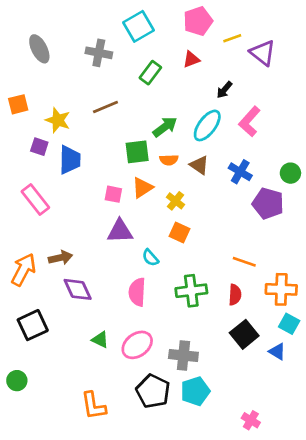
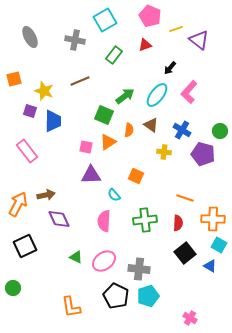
pink pentagon: (198, 21) -> (150, 16), turned -30
green square: (137, 152) -> (104, 115), turned 30
orange semicircle: (169, 160) -> (129, 130), moved, turned -80
yellow cross: (175, 201) -> (164, 152), moved, turned -32

